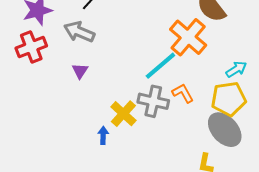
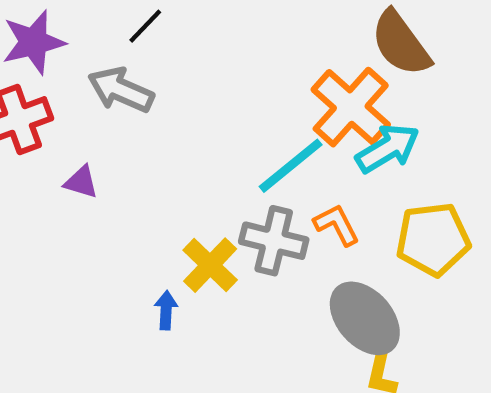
cyan arrow: (236, 69) -> (388, 148), moved, size x1.4
purple triangle: (80, 71) -> (81, 182), moved, turned -48
gray ellipse: (225, 130) -> (365, 318), moved

